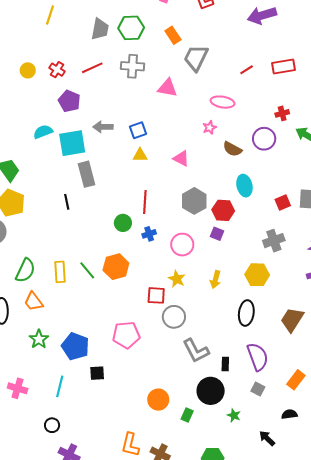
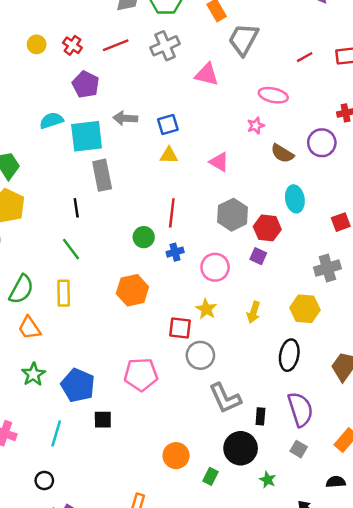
gray cross: (132, 66) -> (165, 46), turned -30
green line: (87, 270) -> (71, 249), moved

